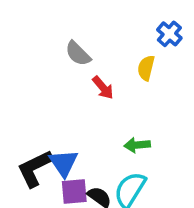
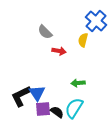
blue cross: (169, 34) -> (96, 21), size x1.5
red arrow: (103, 88) -> (59, 51), turned -40

